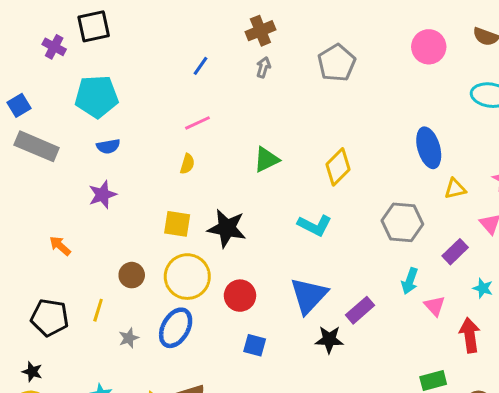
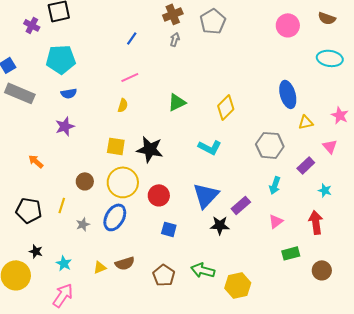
gray pentagon: (337, 63) -> (213, 21), moved
pink triangle: (435, 306) -> (276, 221), moved, turned 35
black star: (32, 372) -> (36, 251), moved

